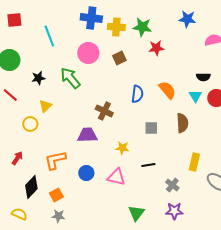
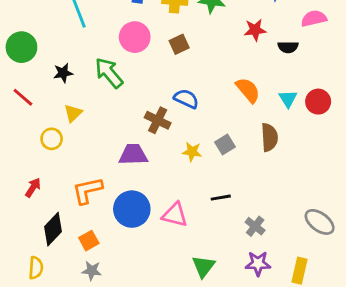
red star: (156, 48) -> (255, 30), moved
black semicircle: (203, 77) -> (288, 47), moved
blue semicircle: (137, 94) -> (186, 99), moved, turned -72
gray square: (151, 128) -> (225, 145), turned -32
yellow star: (122, 148) -> (192, 152), moved
yellow rectangle: (194, 162) -> (299, 271), moved
blue circle: (86, 173) -> (132, 209), size x1.6
yellow semicircle: (19, 214) -> (36, 268), turned 70

